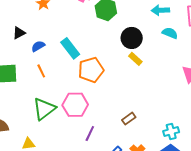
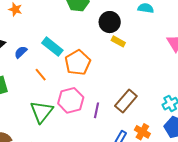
orange line: (41, 71) -> (41, 75), moved
brown rectangle: (129, 119) -> (126, 101), size x1.6
purple line: (90, 134) -> (97, 110), moved

